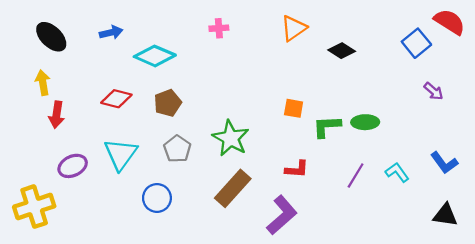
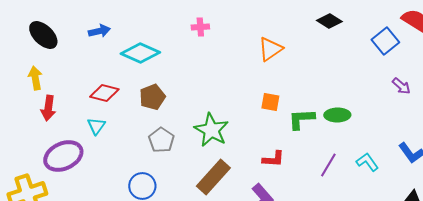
orange triangle: (294, 28) -> (270, 49), moved
black diamond: (342, 51) -> (329, 21), moved
cyan triangle: (121, 154) -> (96, 126), moved, size x0.6
purple ellipse: (73, 166) -> (63, 156), size x1.4

